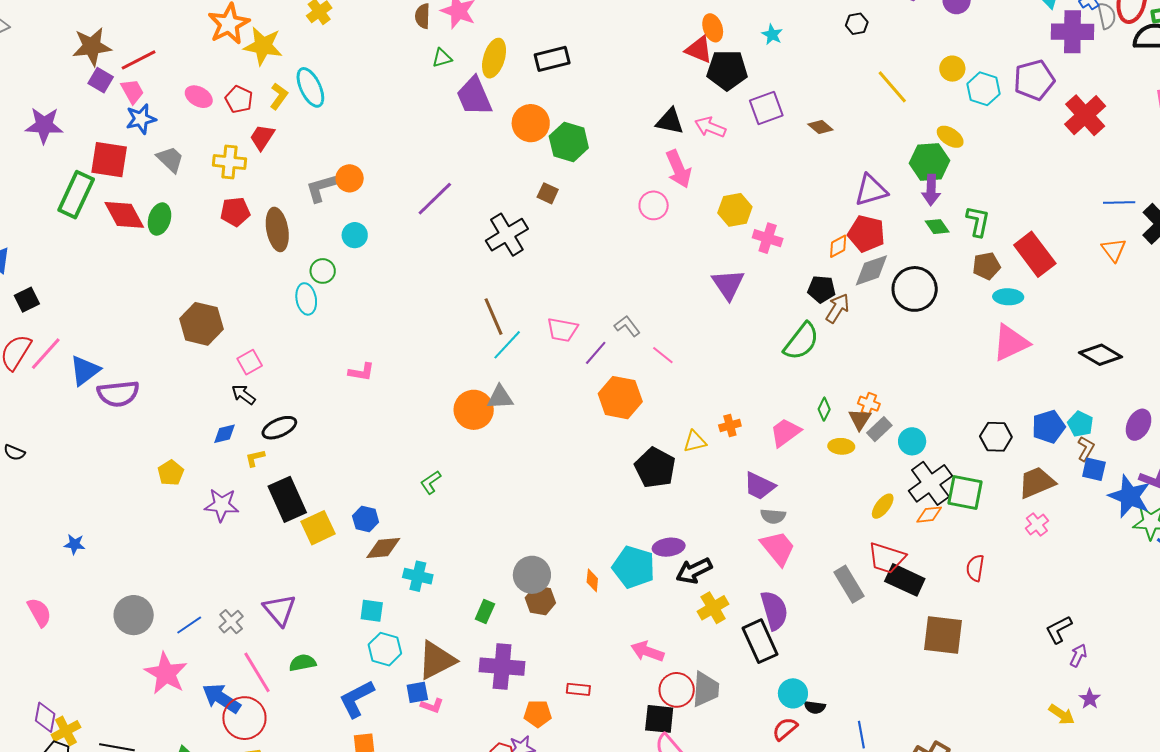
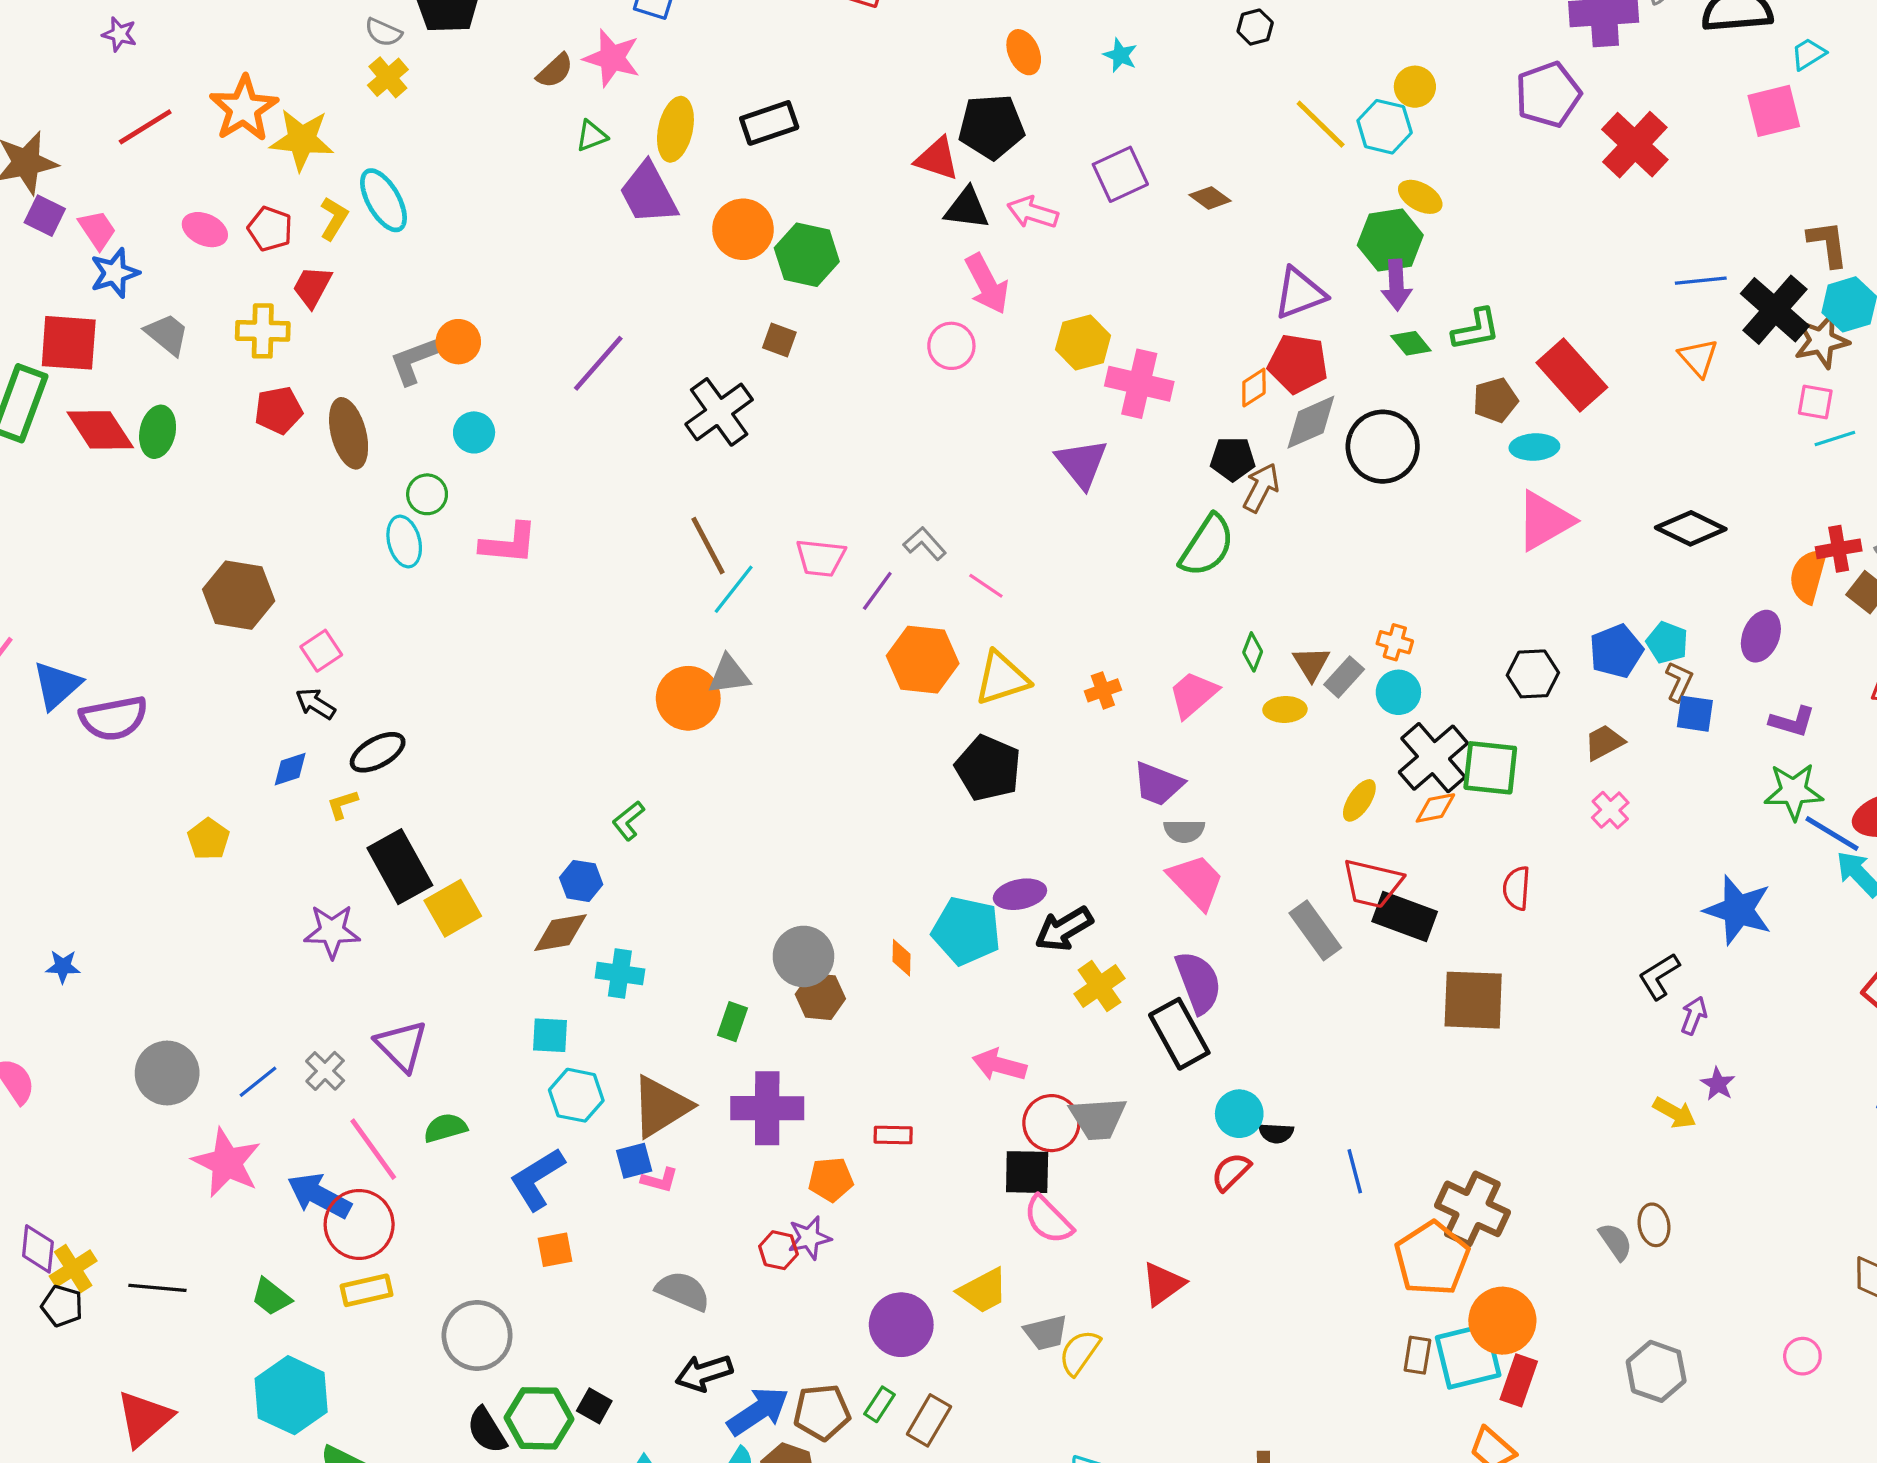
brown semicircle: (423, 16) -> (555, 71), turned -130
red triangle: (699, 50) -> (937, 159), moved
red line: (139, 60) -> (145, 127), moved
black pentagon: (727, 70) -> (992, 127), moved
cyan hexagon: (984, 89) -> (1385, 127), moved
green L-shape: (978, 221) -> (1476, 329), turned 72
pink cross: (768, 238) -> (1139, 384), size x1.4
pink L-shape: (361, 372) -> (509, 543), moved, size x1.4
orange cross: (869, 404) -> (1395, 642), moved
yellow triangle: (695, 441) -> (1002, 678), moved, size x1.5
brown trapezoid: (1037, 482) -> (1604, 742), size x0.7
blue star: (1129, 496) -> (1738, 910), moved
purple star: (222, 505) -> (332, 931), moved
blue hexagon: (366, 519) -> (581, 881), moved
gray trapezoid: (706, 689) -> (1098, 1118), turned 87

